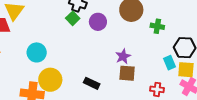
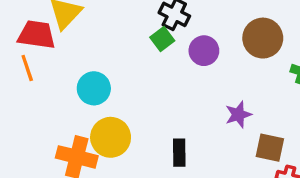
brown square: (127, 73) -> (270, 148), moved
black rectangle: (92, 83) -> (179, 153), turned 56

